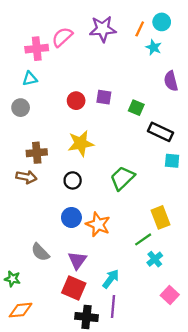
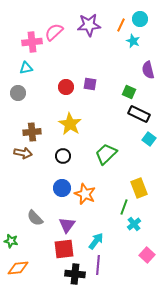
green square: (136, 108) -> (129, 92), moved
yellow star: (81, 143) -> (70, 124), turned -30
cyan square: (172, 161) -> (149, 139), turned 32
green line: (143, 239) -> (124, 207), turned -35
red square: (74, 288) -> (64, 249), turned -30

